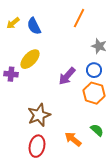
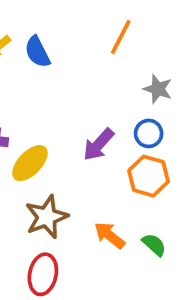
yellow ellipse: (30, 59) -> (30, 163), moved
orange arrow: (73, 139) -> (110, 235), moved

